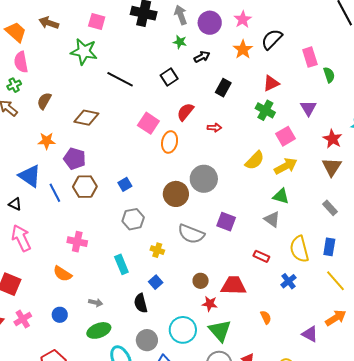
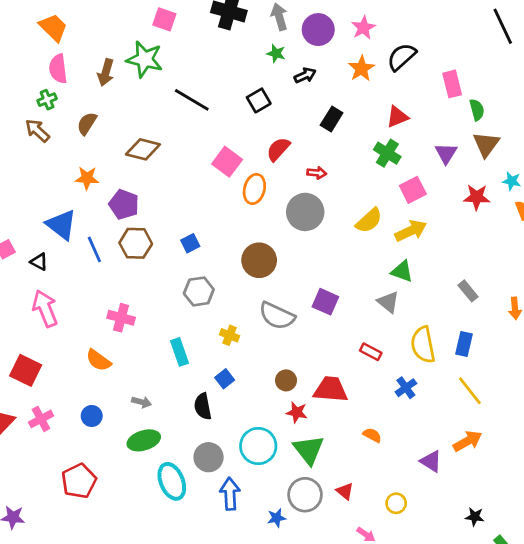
brown arrow: (49, 23) -> (106, 72), moved, turned -96
red star: (333, 139) -> (477, 197), turned -30
brown triangle: (332, 167) -> (486, 144), moved
gray circle: (204, 179) -> (305, 212), moved
orange semicircle: (266, 317) -> (372, 435), turned -40

